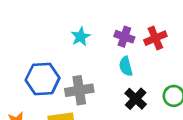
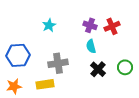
cyan star: (81, 37) -> (49, 25), moved
blue hexagon: (43, 79) -> (18, 55), moved

